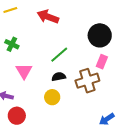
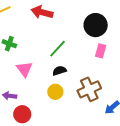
brown cross: (87, 81) -> (89, 89), moved

